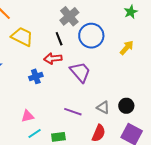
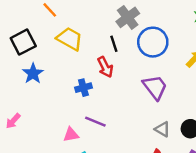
red arrow: (53, 58) -> (105, 67), turned -114
purple trapezoid: (80, 72) -> (155, 87), moved
purple line: (73, 112) -> (95, 122), moved

